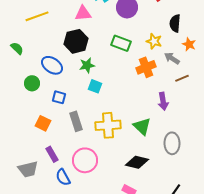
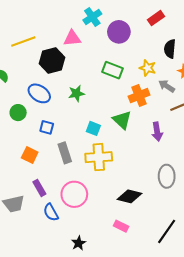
black hexagon: (76, 41) -> (52, 61), moved
cyan square: (95, 86) -> (93, 128), moved
green triangle: (142, 126) -> (122, 120), moved

